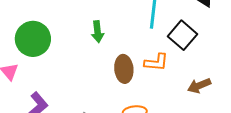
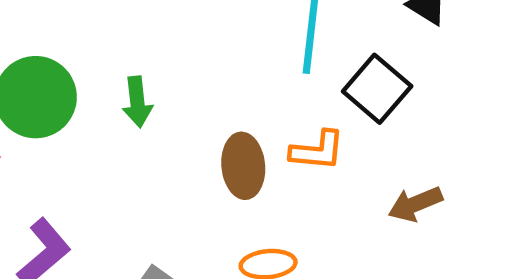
green arrow: (98, 32) -> (137, 102), moved

